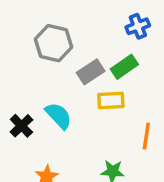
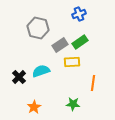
blue cross: (138, 26) -> (79, 14), moved
cyan semicircle: (59, 116) -> (41, 71), turned -66

